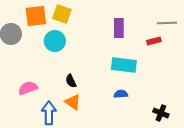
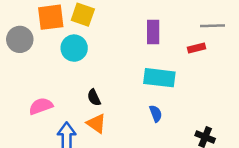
blue semicircle: (121, 94) -> (156, 114), turned 72

